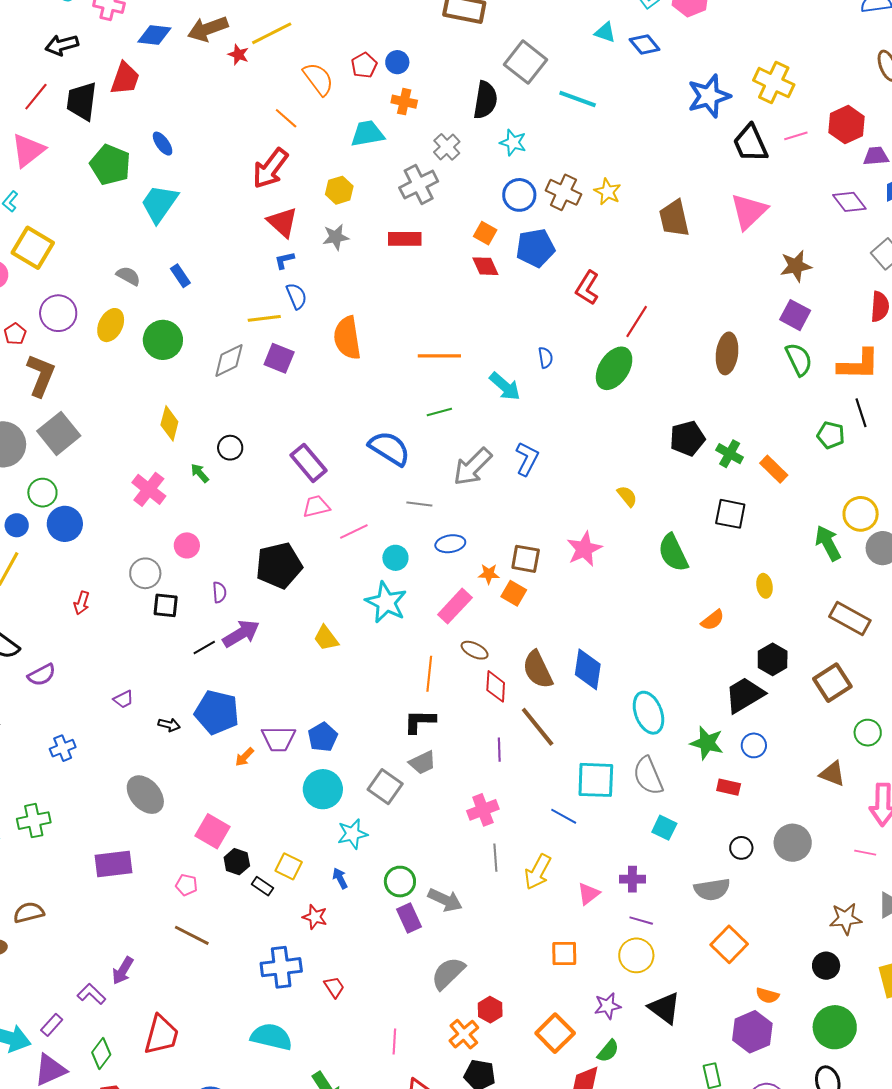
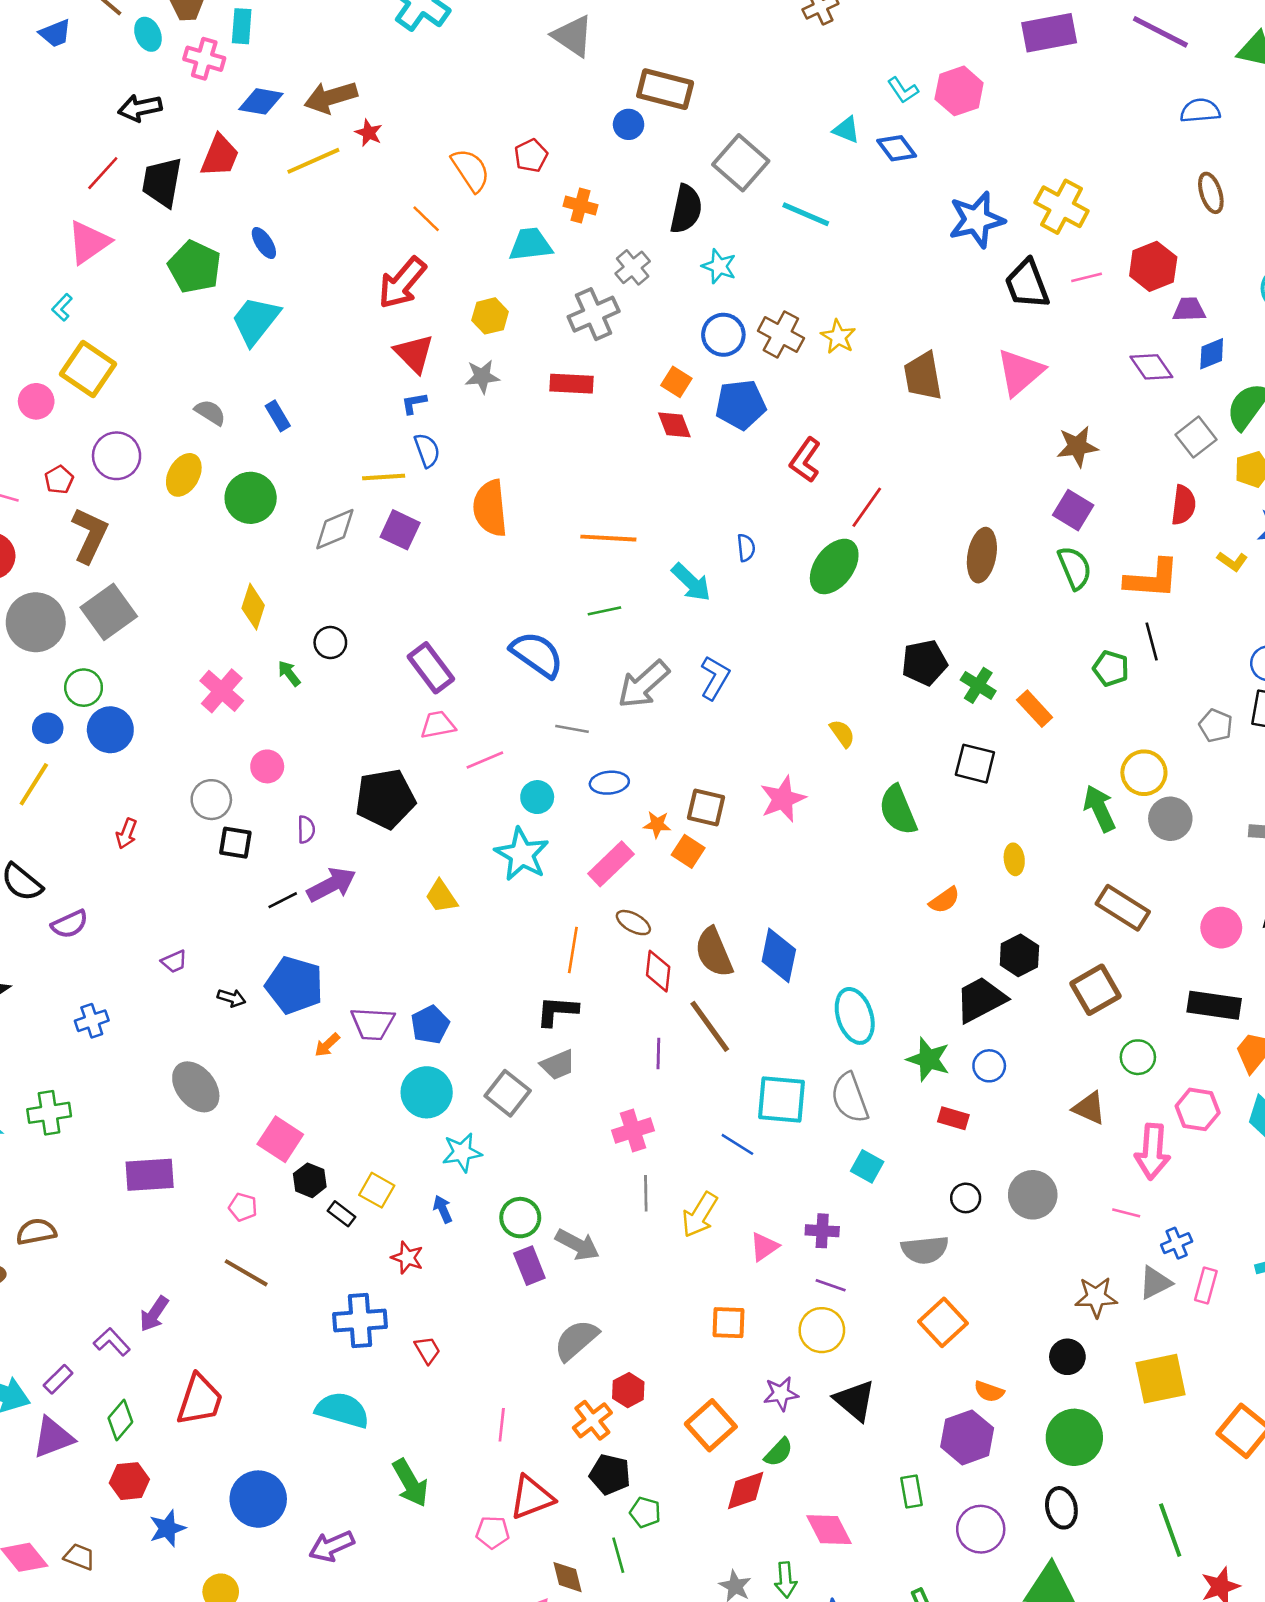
yellow line: (272, 33) -> (313, 161), moved
blue circle: (397, 62) -> (629, 124), moved

